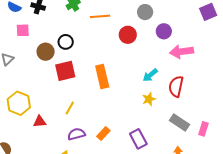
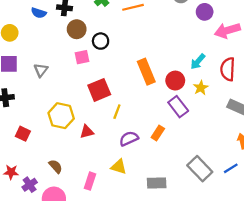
pink square: (23, 30) -> (82, 57), moved
red circle: (128, 35) -> (175, 81), moved
brown circle: (46, 52) -> (77, 29), moved
red square: (65, 71) -> (99, 90), moved
purple rectangle: (138, 139) -> (178, 107), moved

